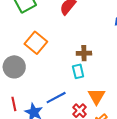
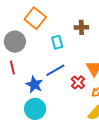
cyan rectangle: (78, 71) -> (57, 42), moved
red line: (14, 104) -> (12, 67), moved

